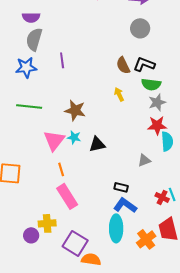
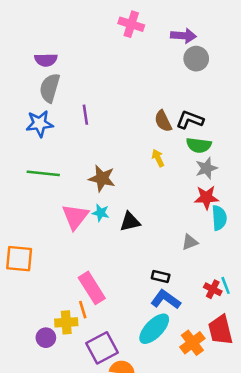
gray circle: (140, 28) -> (196, 59), moved
orange line: (61, 169) -> (83, 310), moved
cyan ellipse: (116, 228) -> (154, 329), turned 44
purple square: (75, 243) -> (102, 348), turned 30

